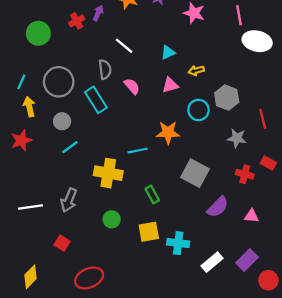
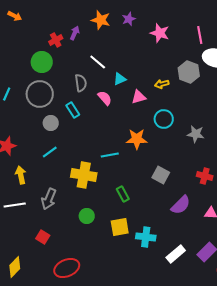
green circle: (38, 33) -> (42, 62), moved
cyan triangle: (168, 52) -> (120, 79), moved
gray hexagon: (227, 98) -> (189, 72), moved
cyan rectangle: (96, 100) -> (73, 110), size x0.7
yellow arrow: (29, 107) -> (21, 175), moved
gray circle: (62, 121) -> (51, 123), moved
gray star: (237, 138) -> (196, 134), moved
gray square: (195, 173) -> (161, 175), size x0.7

